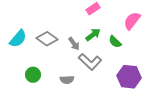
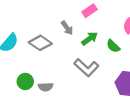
gray arrow: (74, 44) -> (67, 28), moved
gray semicircle: (67, 80) -> (46, 87), moved

